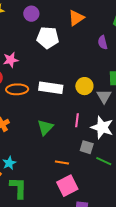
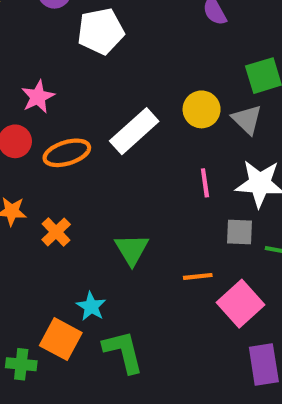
white rectangle: (51, 88) -> (134, 131), turned -35
green triangle: (45, 127) -> (132, 249), moved
pink square: (67, 186) -> (241, 304), moved

